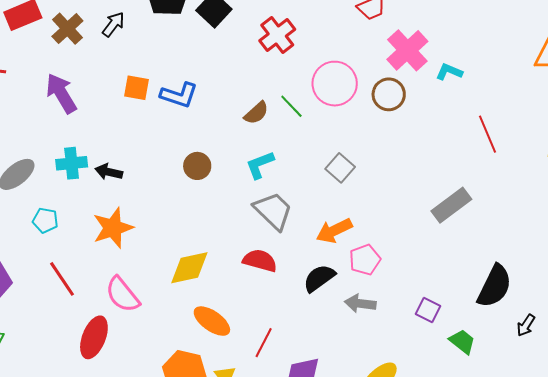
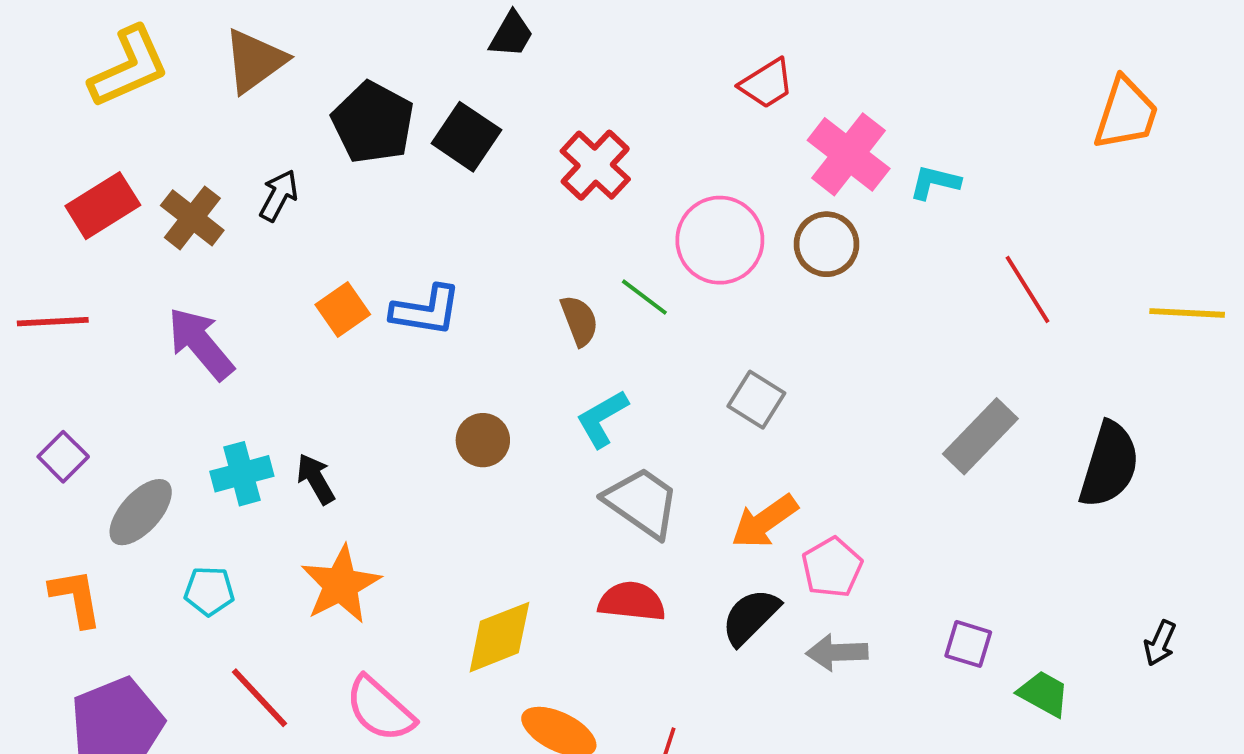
orange square: (137, 88) -> (343, 309), turned -36
brown semicircle: (256, 113) -> (579, 321), turned -60
black arrow: (109, 172) -> (316, 479), turned 56
black semicircle: (495, 286) -> (1109, 465), moved

